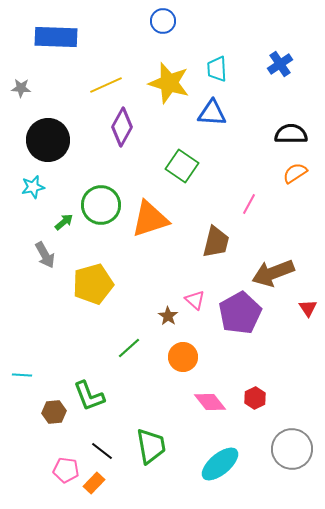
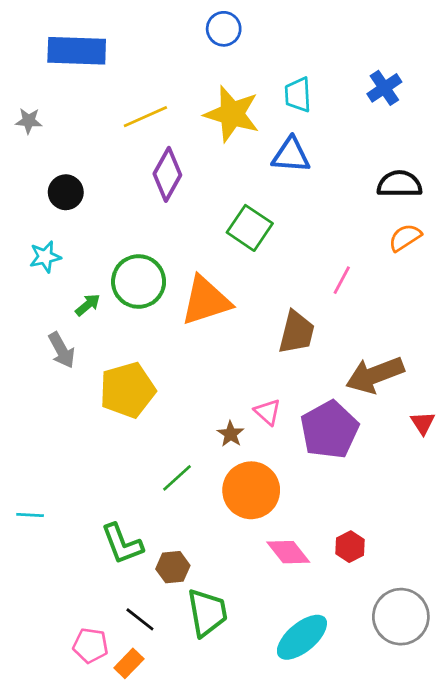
black circle: (48, 140) -> (66, 192), size x0.6
orange circle: (183, 357) -> (251, 490), size x1.4
brown hexagon: (54, 412) -> (173, 567), moved

